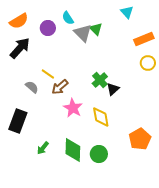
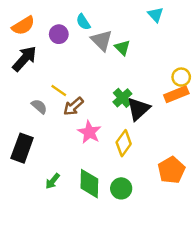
green triangle: (96, 29) -> (122, 48), moved
orange rectangle: (144, 39) -> (176, 94), moved
black triangle: (113, 89) -> (138, 109), size x1.5
yellow diamond: (101, 117) -> (124, 143), turned 45

